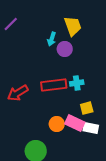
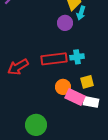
cyan arrow: (52, 39) -> (81, 13), moved
orange circle: (57, 124) -> (63, 87), moved

